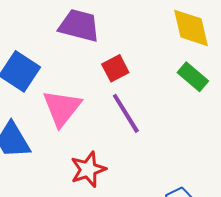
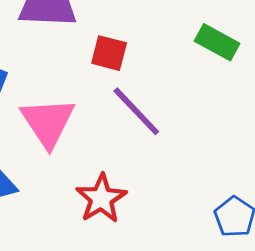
red square: (115, 68) -> (109, 53), turned -36

